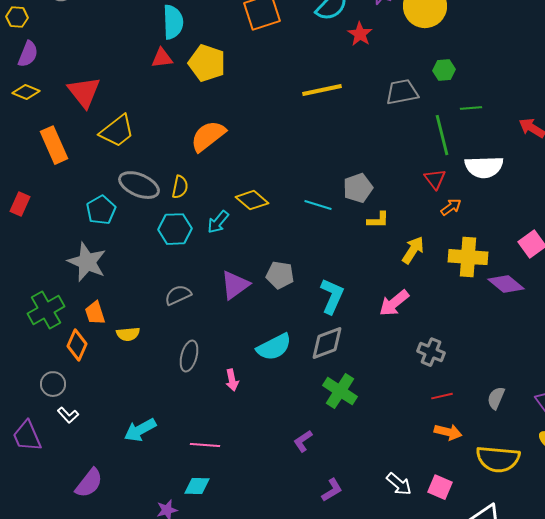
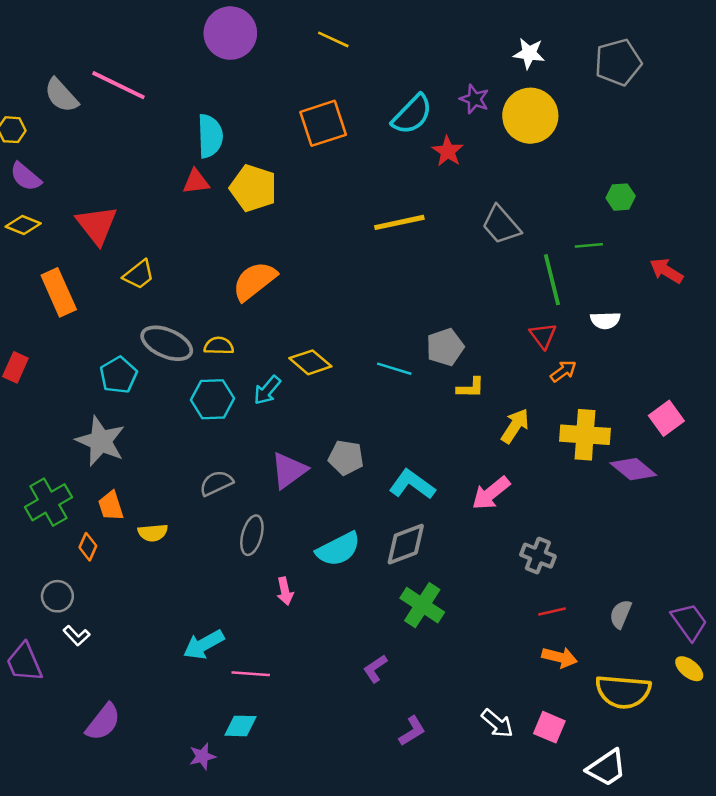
purple semicircle: (28, 54) -> (26, 177), turned 108
green hexagon: (444, 70) -> (621, 197), moved
gray trapezoid: (402, 92) -> (501, 225), turned -120
yellow trapezoid: (117, 131) -> (139, 275), size x0.7
white semicircle: (484, 167) -> (605, 320), size x0.6
yellow semicircle: (180, 187) -> (219, 346), turned -100
cyan L-shape: (332, 296) -> (412, 484), turned -78
orange diamond: (77, 345) -> (88, 547), size x0.7
gray ellipse: (189, 356) -> (252, 535), moved
cyan arrow: (140, 430) -> (204, 645), moved

